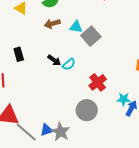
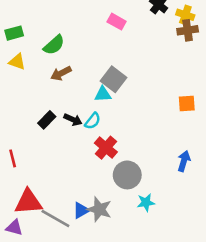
cyan triangle: (76, 27) -> (103, 94), moved
black rectangle: (19, 54) -> (47, 120), moved, turned 72
red cross: (98, 82) -> (106, 148), moved
cyan star: (124, 99) -> (146, 203), moved

